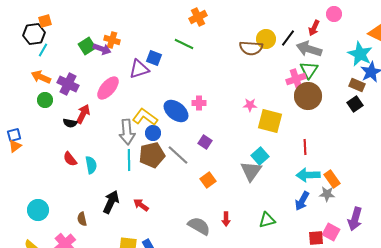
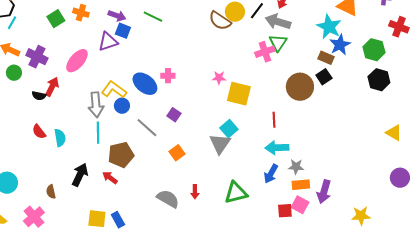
brown semicircle: (251, 48) -> (220, 21), turned 30
purple arrow: (102, 49) -> (117, 16), moved
brown circle: (308, 96) -> (300, 87), moved
brown pentagon: (152, 155) -> (121, 155), moved
orange rectangle: (332, 179) -> (301, 185), moved, turned -60
green triangle: (267, 220) -> (236, 193), size x1.4

